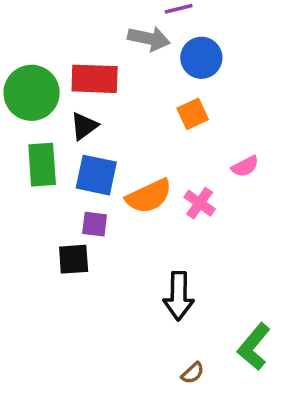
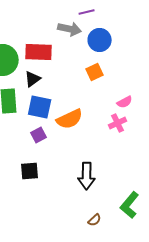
pink cross: (200, 203) -> (118, 123), moved, turned 30
purple square: (95, 224) -> (39, 135), turned -35
black square: (74, 259) -> (30, 171), moved

